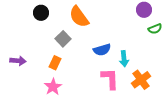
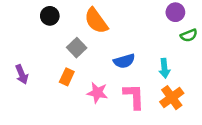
cyan arrow: (124, 59) -> (164, 68), moved
purple arrow: (18, 61) -> (22, 74), turned 63
pink star: (53, 87) -> (97, 93), moved, turned -30

